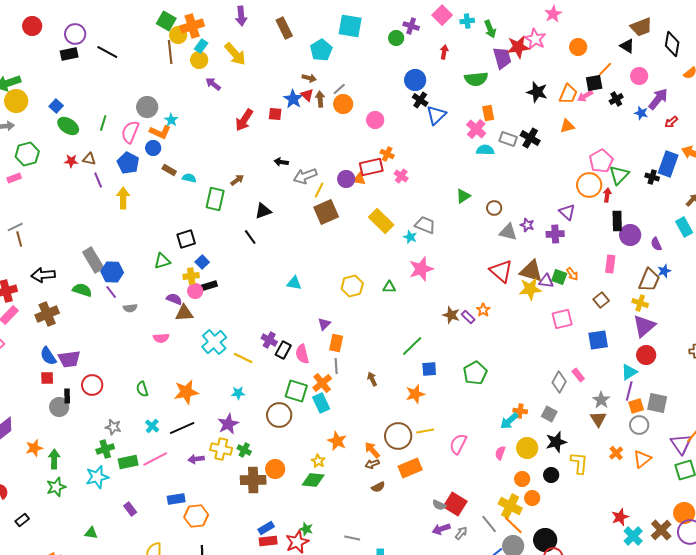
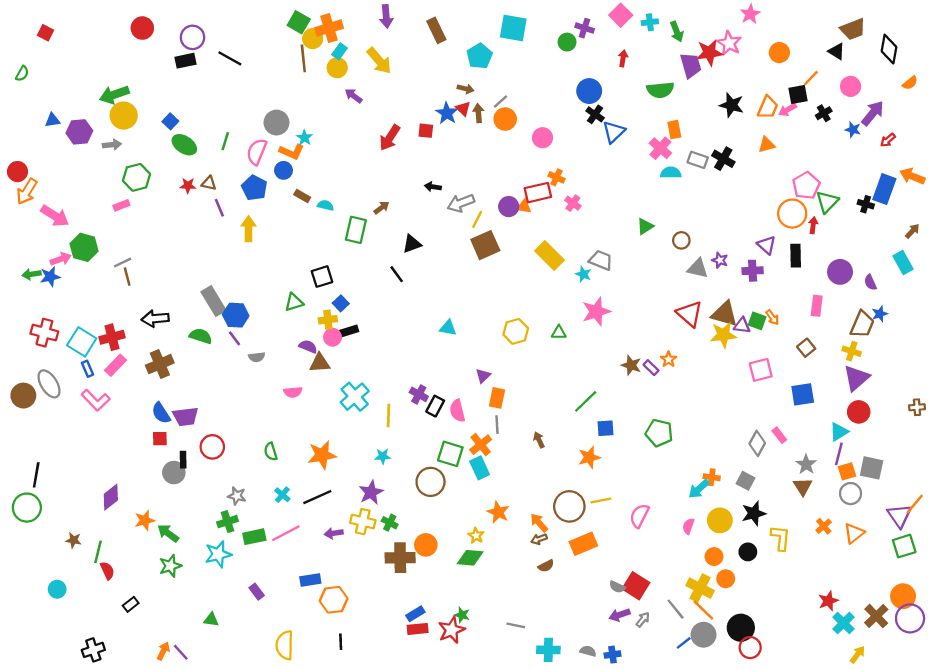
black rectangle: (617, 221) -> (796, 256), moved
yellow line: (243, 358) -> (389, 415), turned 66
green pentagon: (475, 373) -> (659, 433), turned -30
green arrow: (54, 459) -> (168, 533), turned -54

